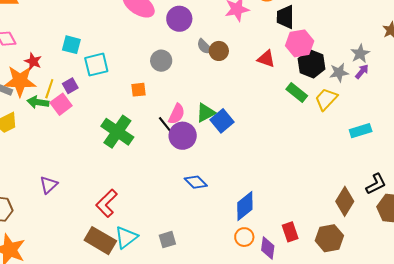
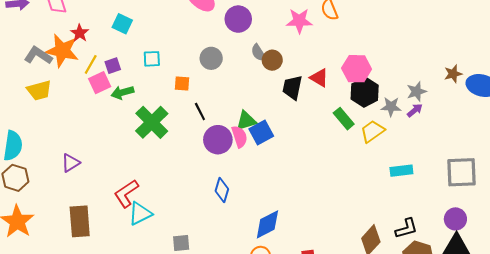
black trapezoid: (285, 17) -> (292, 87), moved
cyan square: (96, 65) -> (152, 59), moved, size x0.7
green arrow: (38, 102) -> (122, 92), moved, turned -35
pink semicircle: (177, 114) -> (239, 137), moved, turned -55
black line: (165, 124) -> (200, 112), moved
blue diamond: (196, 182) -> (222, 190), turned 50
cyan triangle: (126, 237) -> (140, 214), moved
brown rectangle: (100, 241) -> (80, 221), moved, turned 44

